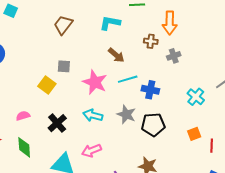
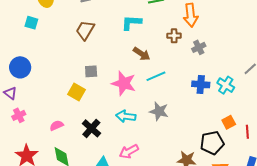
blue cross: (150, 90) -> (201, 84), moved
black pentagon: (153, 125) -> (212, 143), moved

